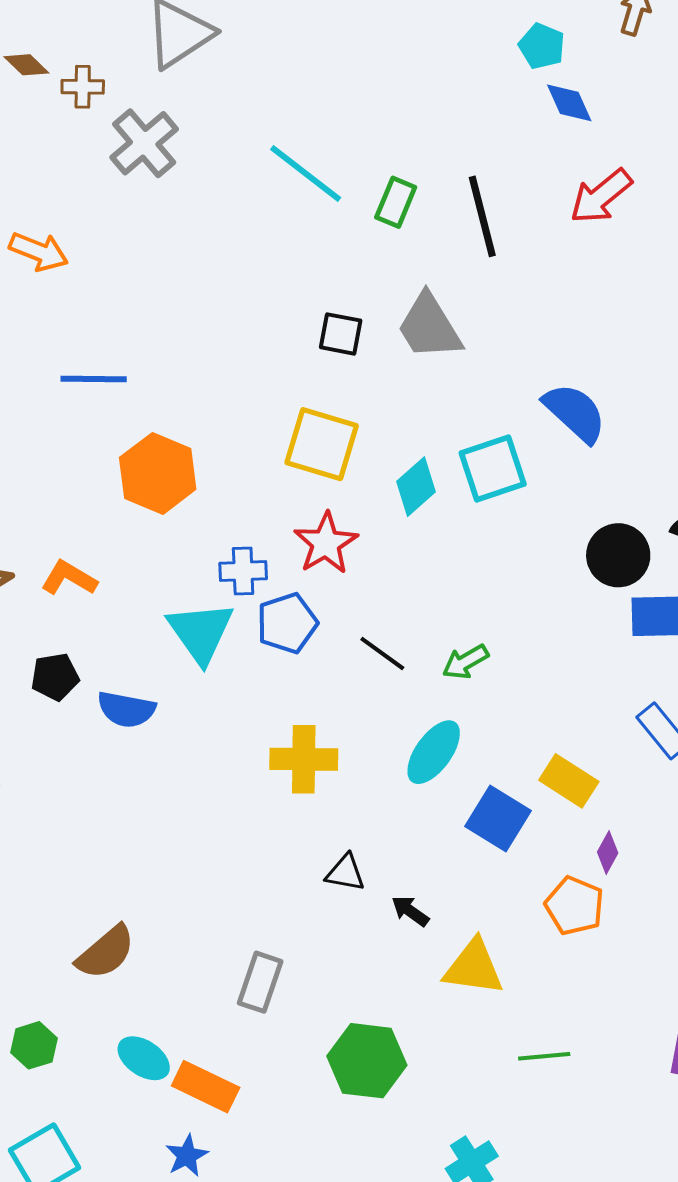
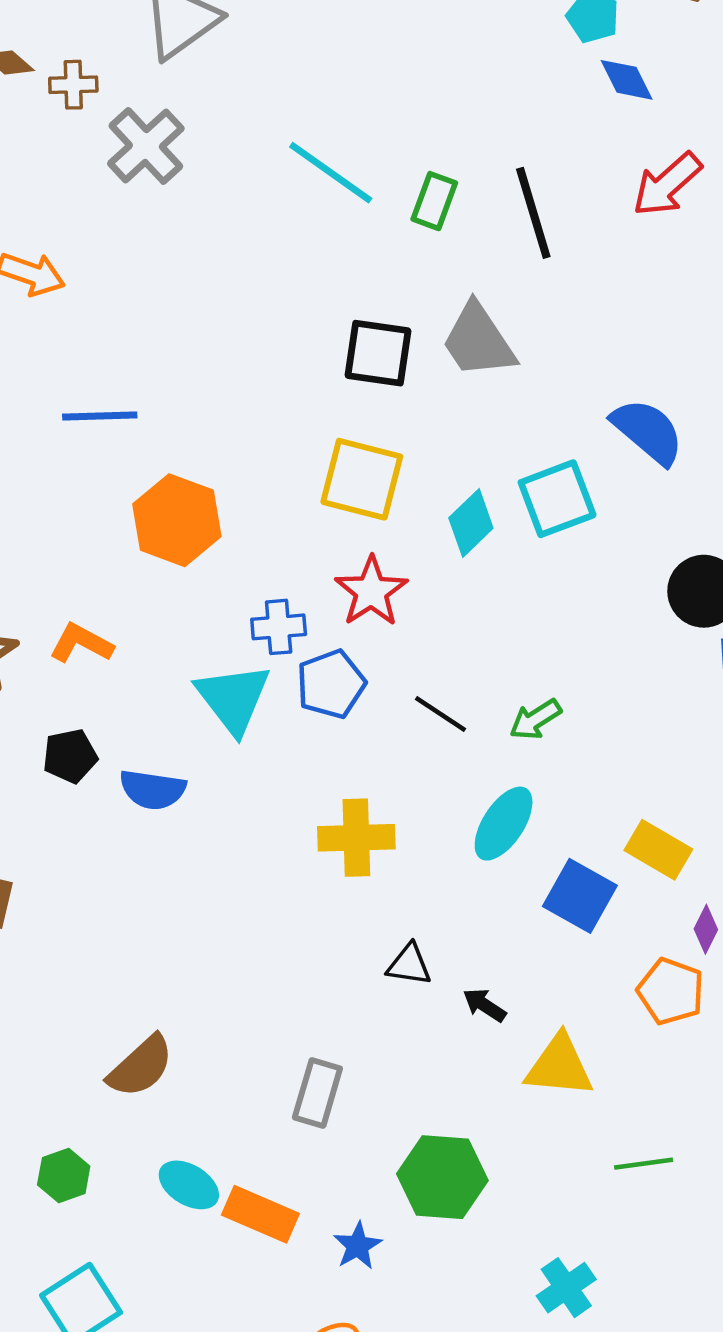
black square: (341, 334) -> (378, 353), size x1.4
blue star: (187, 1156) -> (358, 1246), moved

